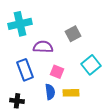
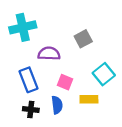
yellow rectangle: (71, 93) -> (89, 99), moved
black cross: (17, 101) -> (31, 110), moved

